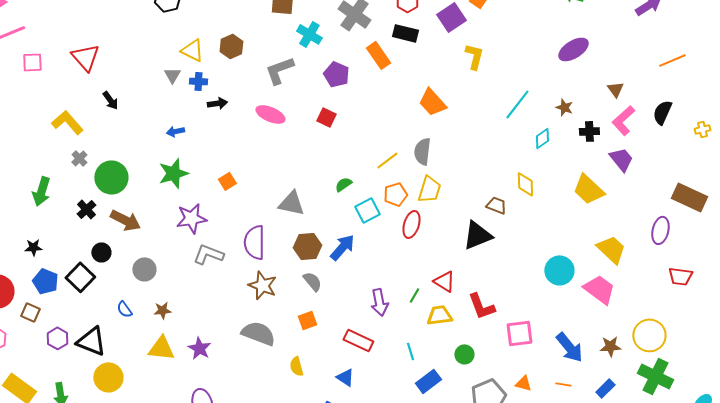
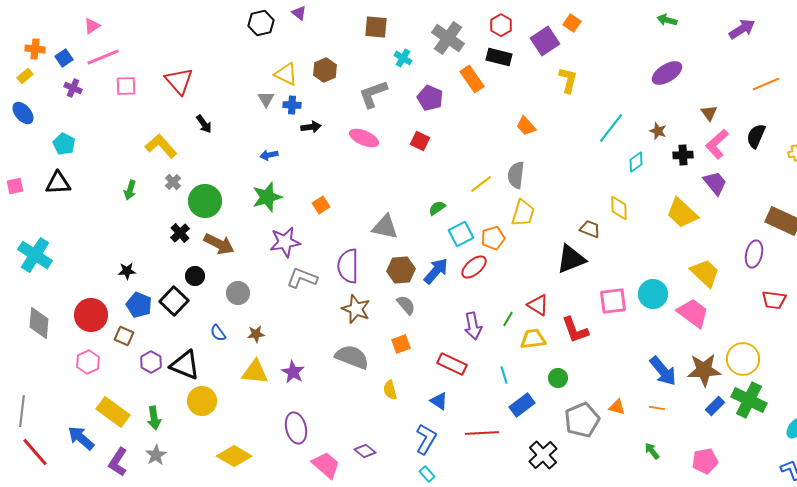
cyan cross: (309, 34) -> (403, 58), size x0.7
orange trapezoid: (432, 102) -> (526, 126), size x0.7
green arrow: (41, 191) -> (130, 190), moved, size x0.7
orange pentagon: (395, 194) -> (493, 238), moved
red ellipse: (411, 224) -> (474, 267), moved, turned 32
pink square: (519, 333) -> (613, 301), moved
brown star: (610, 346) -> (704, 370), size x1.6
blue rectangle: (605, 388) -> (715, 406), moved

